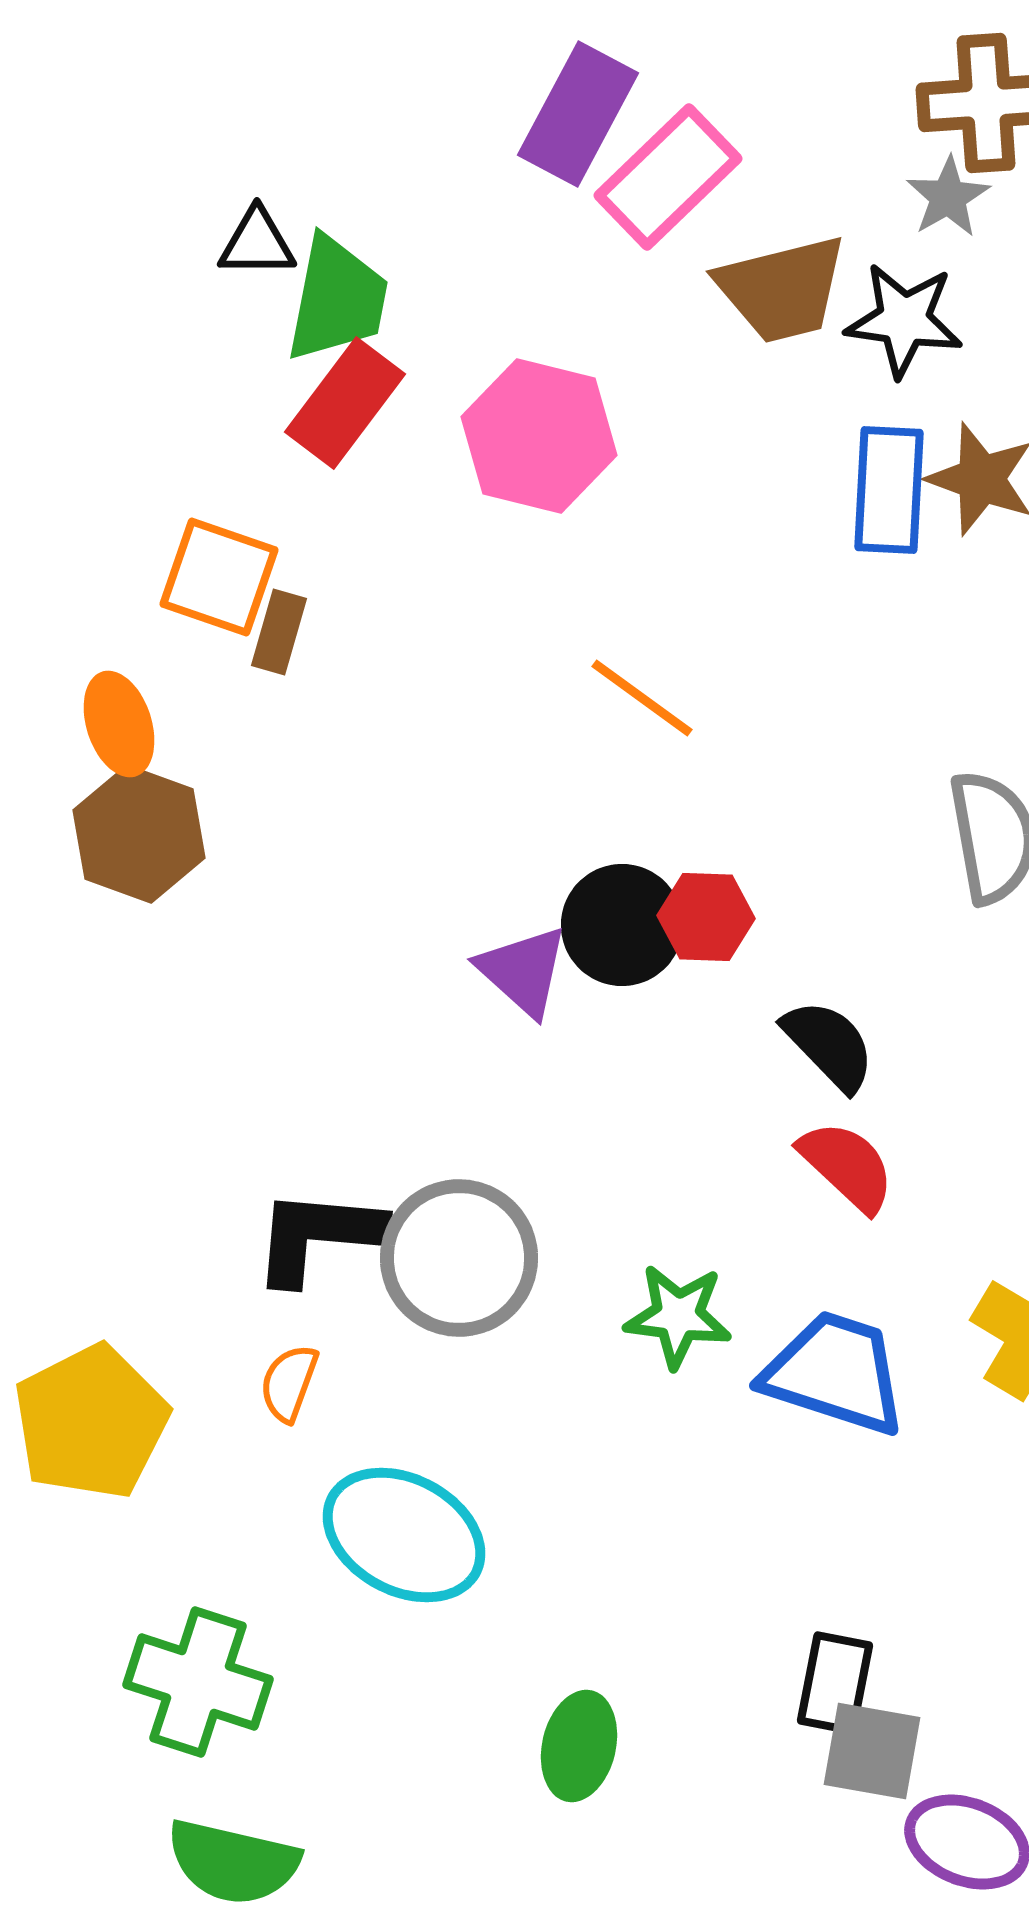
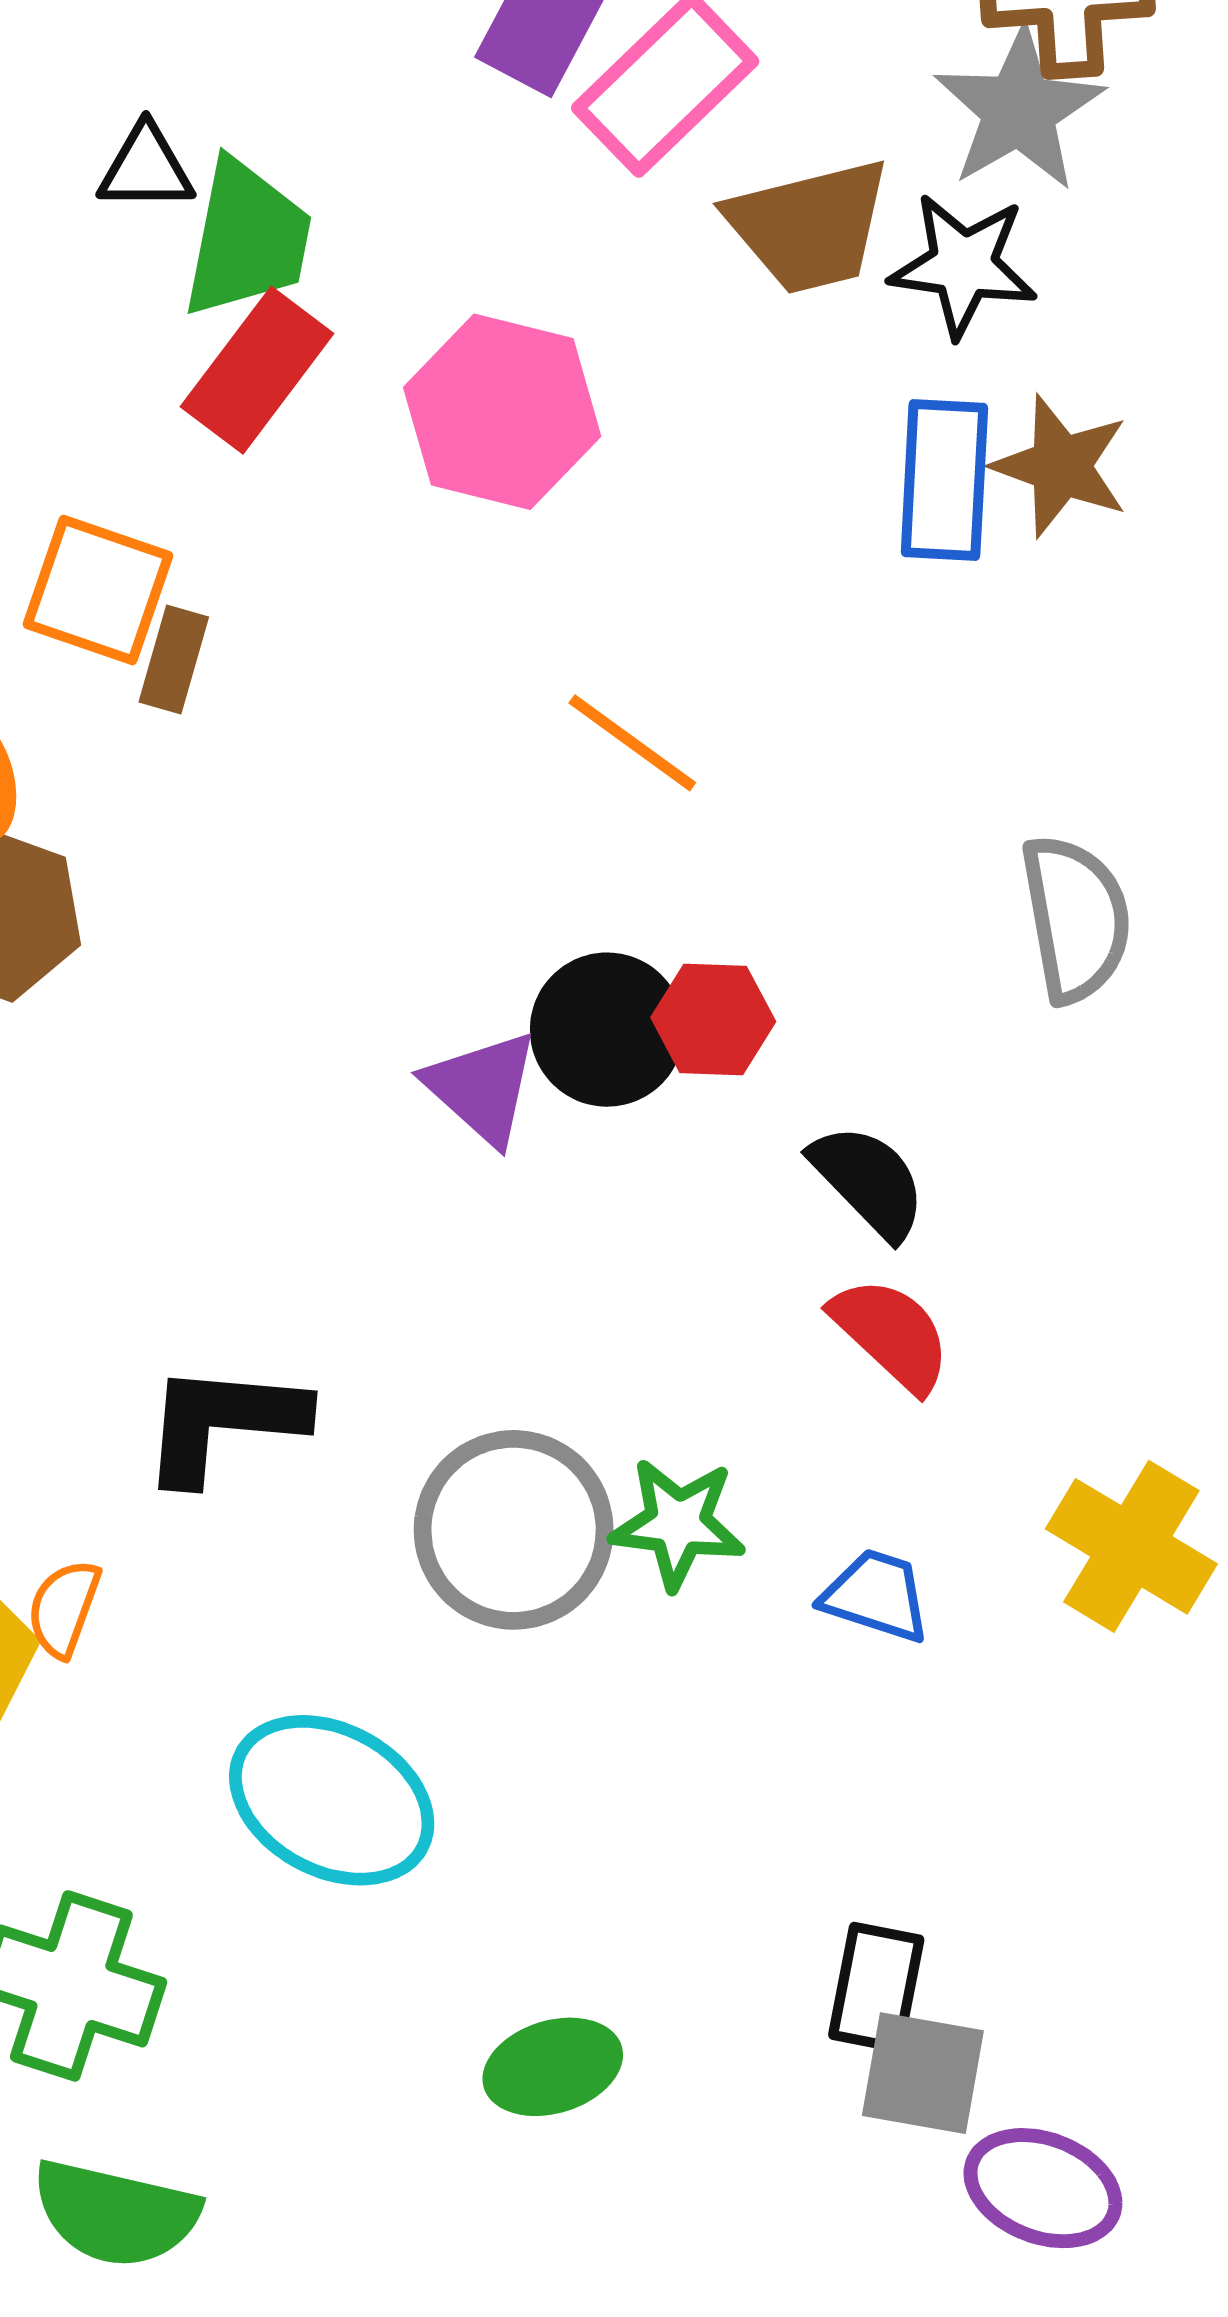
gray star: (948, 197) -> (1019, 110), size x1.6
gray circle: (459, 1258) -> (514, 1530), moved
blue trapezoid: (835, 1373) -> (876, 1596), size x0.6
orange semicircle: (289, 1383) -> (64, 1608), moved
green ellipse: (579, 1746) -> (553, 2067), turned 60

